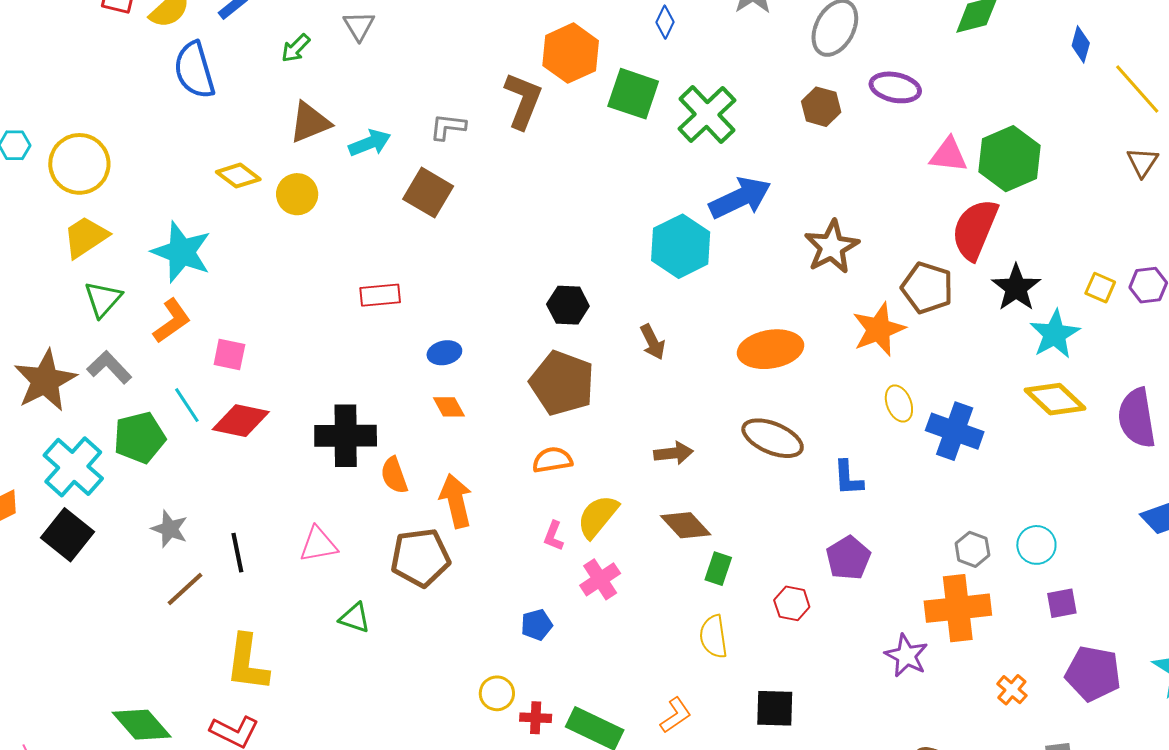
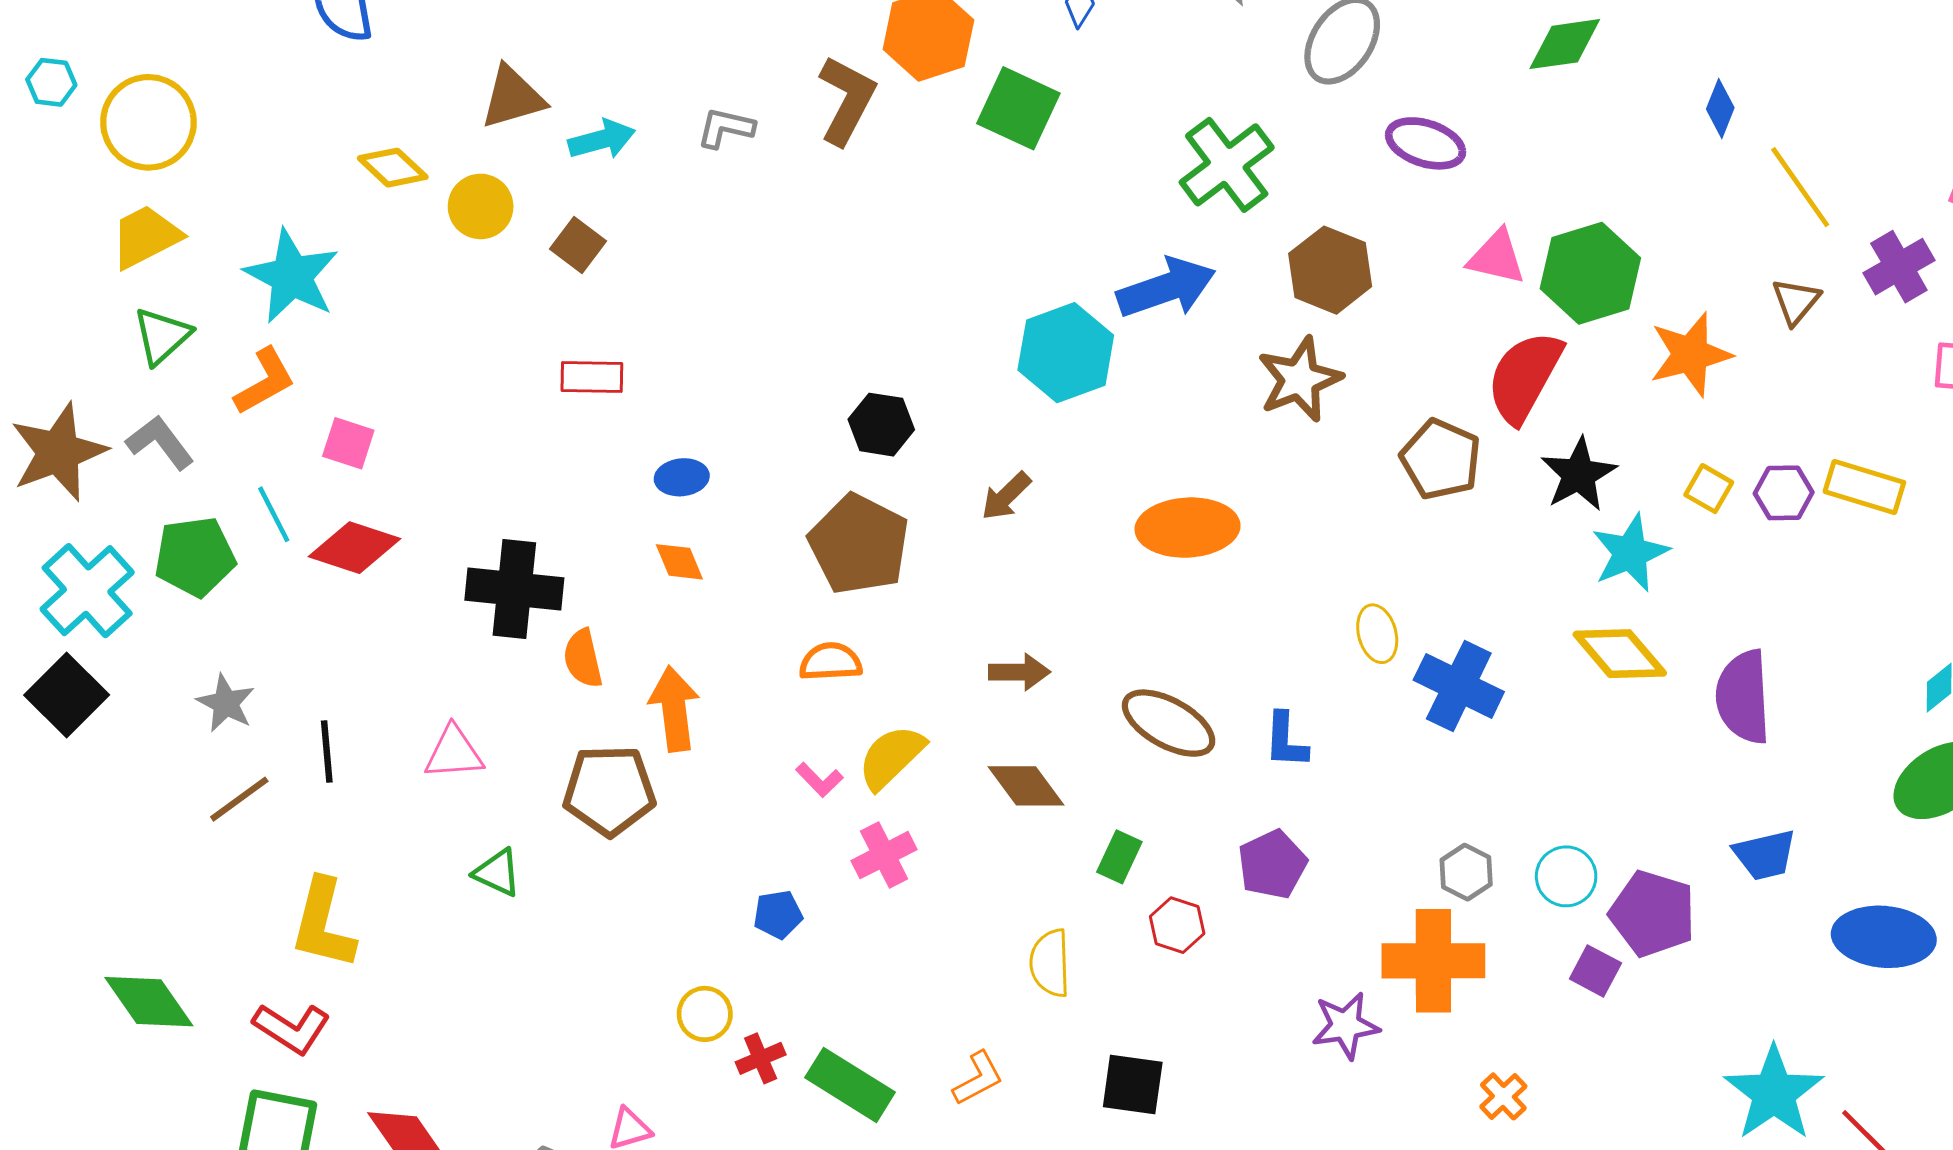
brown hexagon: (821, 107) -> (1330, 270), moved, size x1.4
green cross: (707, 114) -> (1227, 165), moved
brown square: (428, 193) -> (578, 245), moved, size x0.7
orange star: (879, 329) -> (1690, 354), moved
brown arrow: (653, 342) -> (1006, 496), turned 66
brown ellipse: (773, 438) -> (1169, 723), moved
pink L-shape: (554, 536) -> (819, 780), turned -72
green rectangle: (718, 569) -> (1119, 857), moved
purple square: (1062, 603) -> (1595, 971), turned 32
purple star: (906, 656) -> (1345, 1026), turned 30
purple pentagon: (1093, 674) -> (1653, 914), moved
red cross: (536, 718) -> (761, 1058), turned -32

